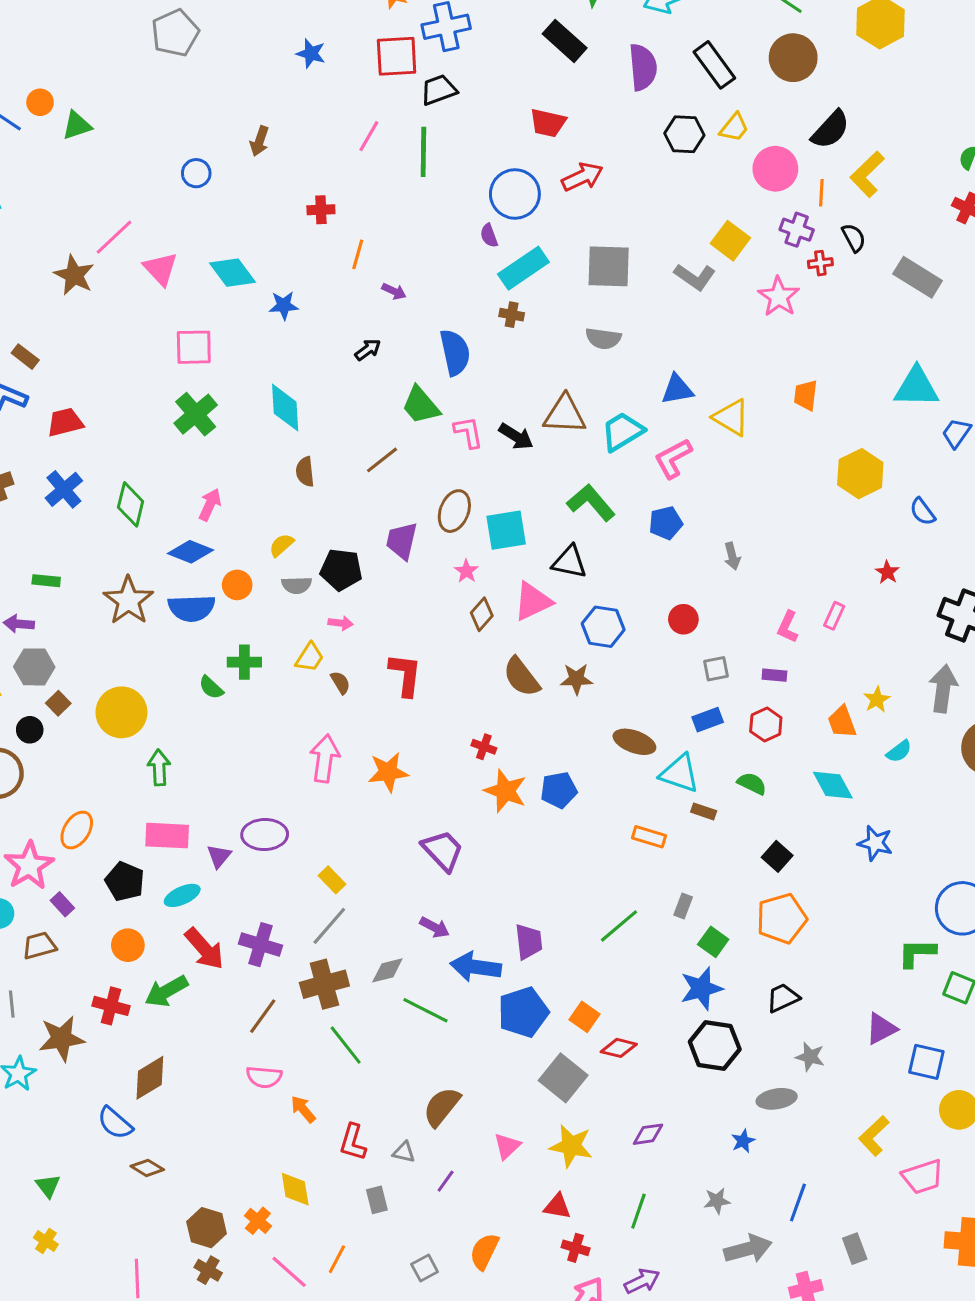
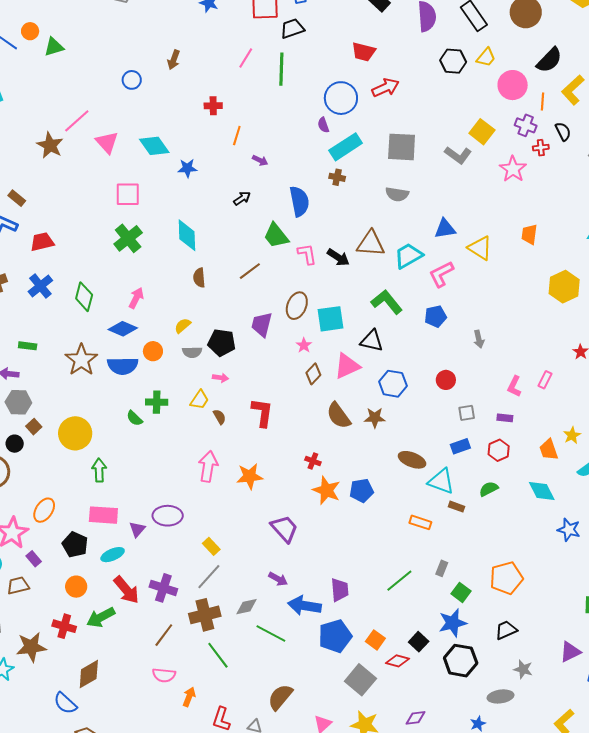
green semicircle: (752, 783) -> (489, 489), turned -54
black square: (777, 856) -> (419, 642), moved
orange arrow: (303, 1109) -> (189, 697), turned 60

